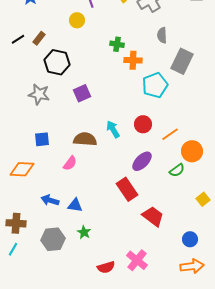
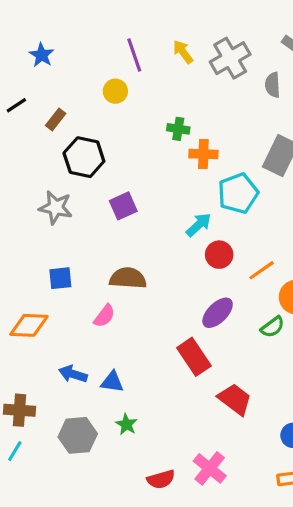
gray semicircle: (162, 35) -> (273, 85), moved
black line: (18, 39) -> (16, 105), moved
cyan arrow: (113, 129) -> (199, 225), moved, turned 78

